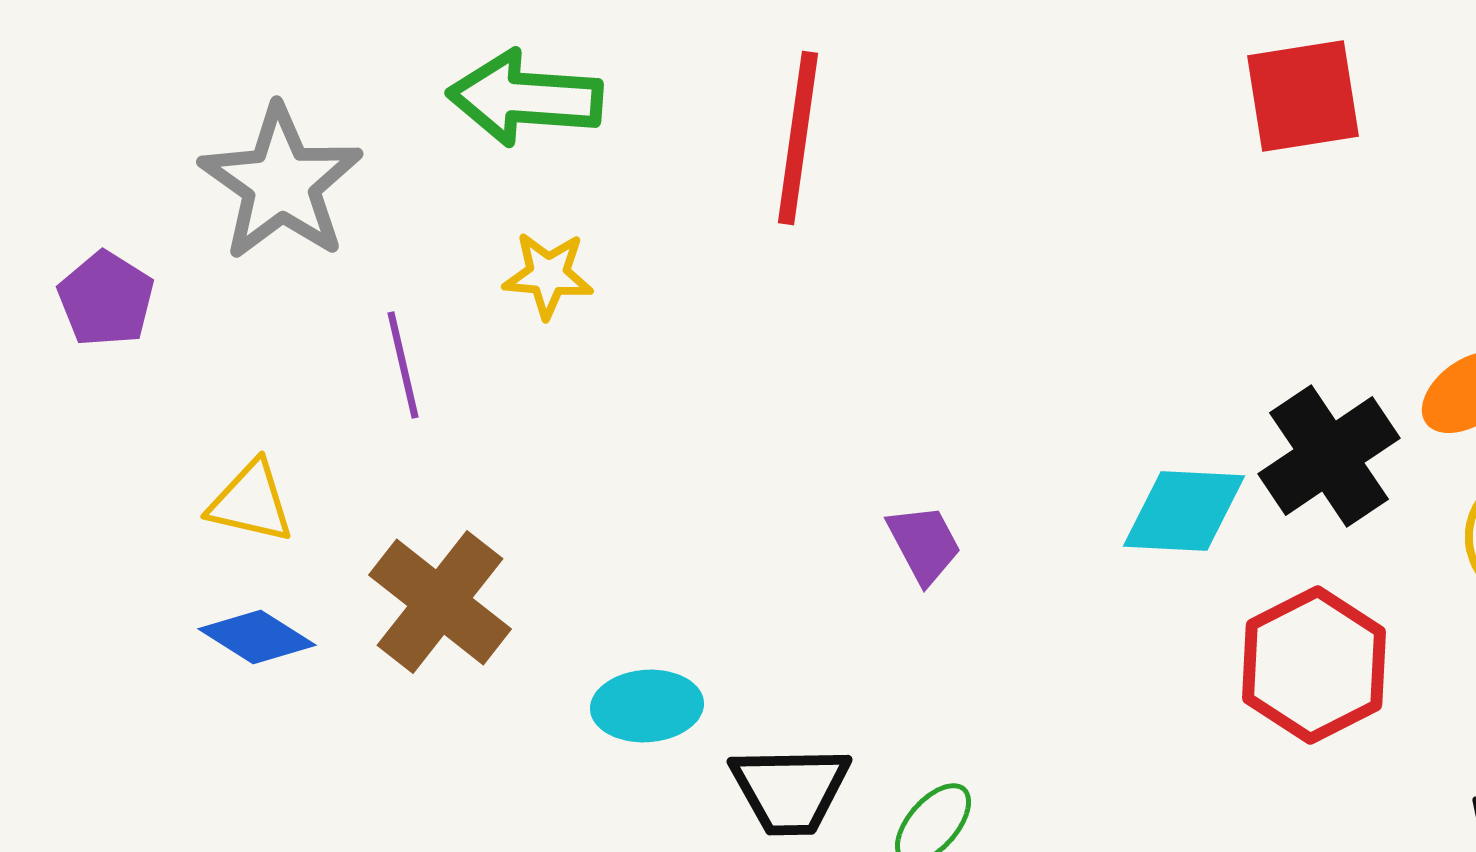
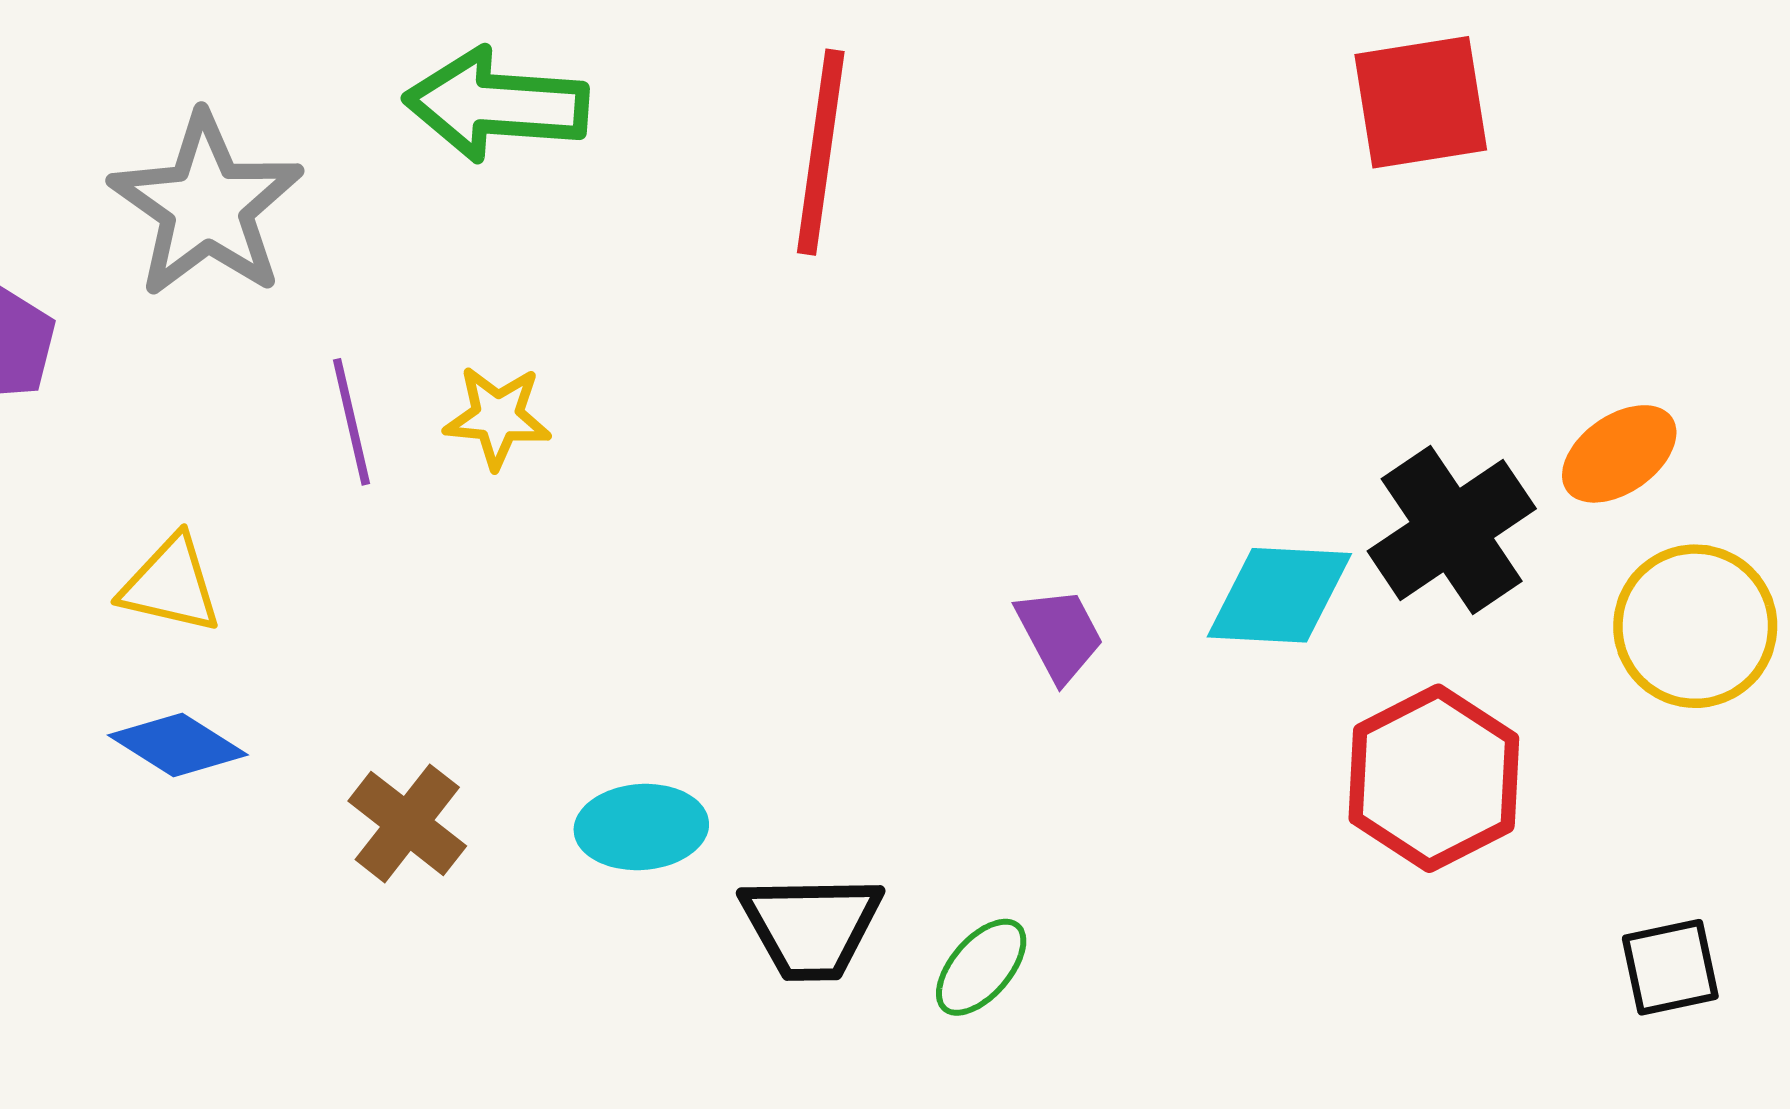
yellow star: (548, 275) -> (498, 417), moved
purple trapezoid: (924, 544) -> (1060, 635), moved
brown cross: (440, 602) -> (407, 823), moved, size x0.7

